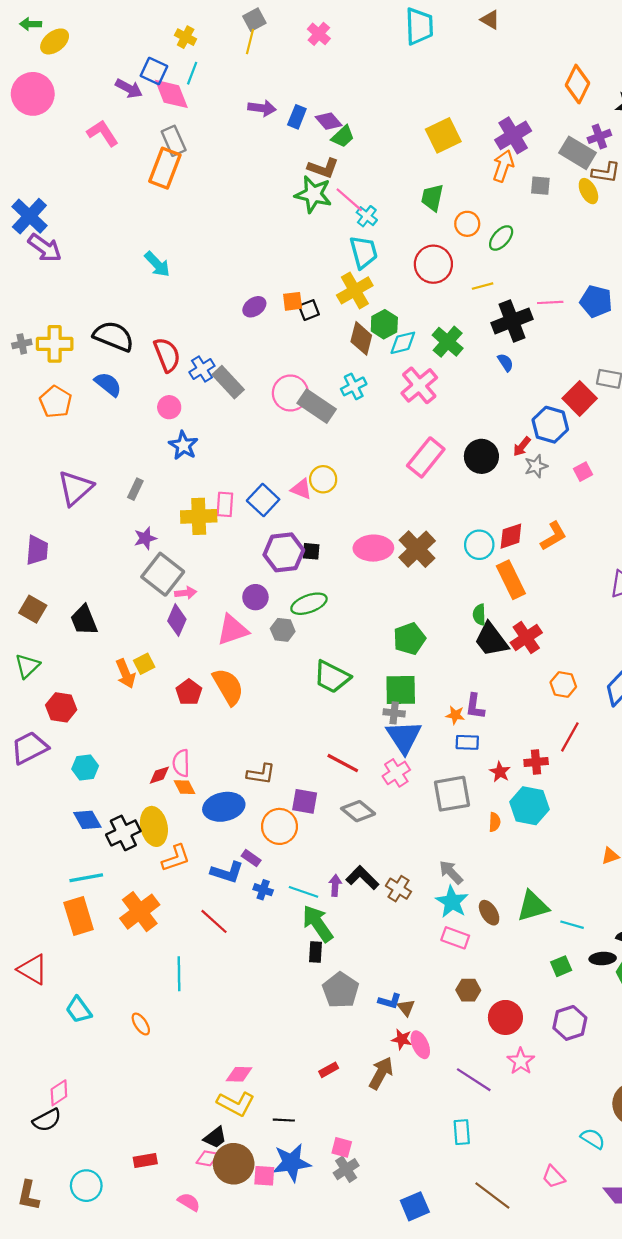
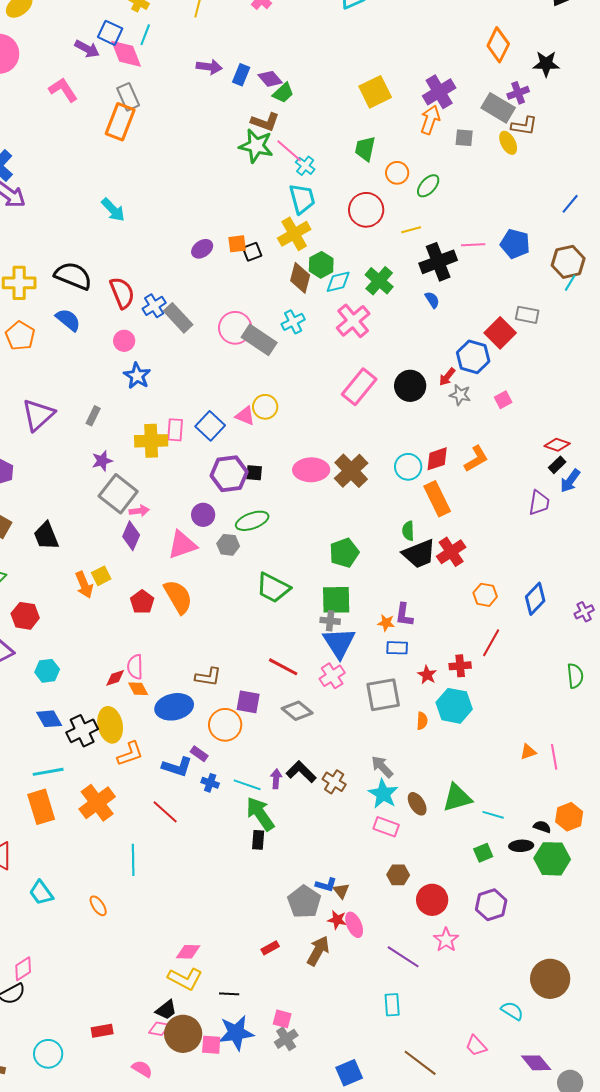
gray star: (536, 466) -> (460, 395), turned 30
black trapezoid: (491, 640) -> (419, 554), turned -75
gray pentagon: (341, 990) -> (304, 902), moved

